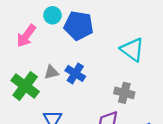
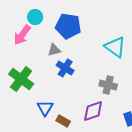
cyan circle: (52, 15) -> (35, 17), moved
gray triangle: (51, 72) -> (54, 50), moved

